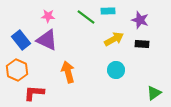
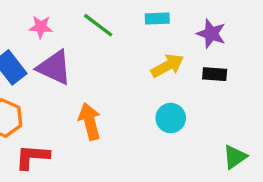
pink star: (48, 16) -> (41, 27), moved
green line: (86, 17) -> (98, 25), moved

